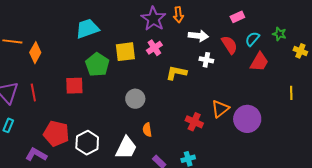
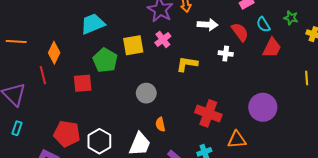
cyan semicircle: (252, 39) -> (263, 25), turned -70
orange diamond: (35, 53) -> (54, 53), moved
white cross: (206, 60) -> (226, 54), moved
red line: (33, 93) -> (43, 75), moved
orange triangle: (220, 109) -> (237, 140), moved, turned 36
red cross: (194, 122) -> (208, 113), size x1.4

